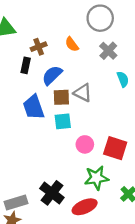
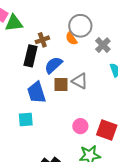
gray circle: (100, 18) -> (80, 26), moved
black rectangle: (26, 65) -> (31, 56), size x1.5
cyan square: (63, 121) -> (26, 119), moved

